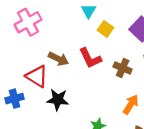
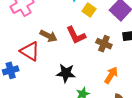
black star: (58, 100) -> (66, 73), moved

